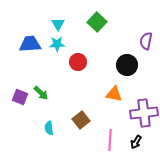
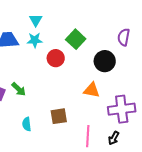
green square: (97, 22) -> (76, 39), moved
brown square: (81, 120) -> (59, 116), turned 30

